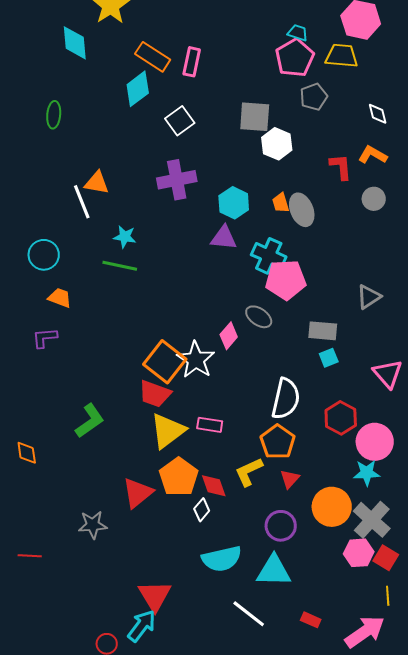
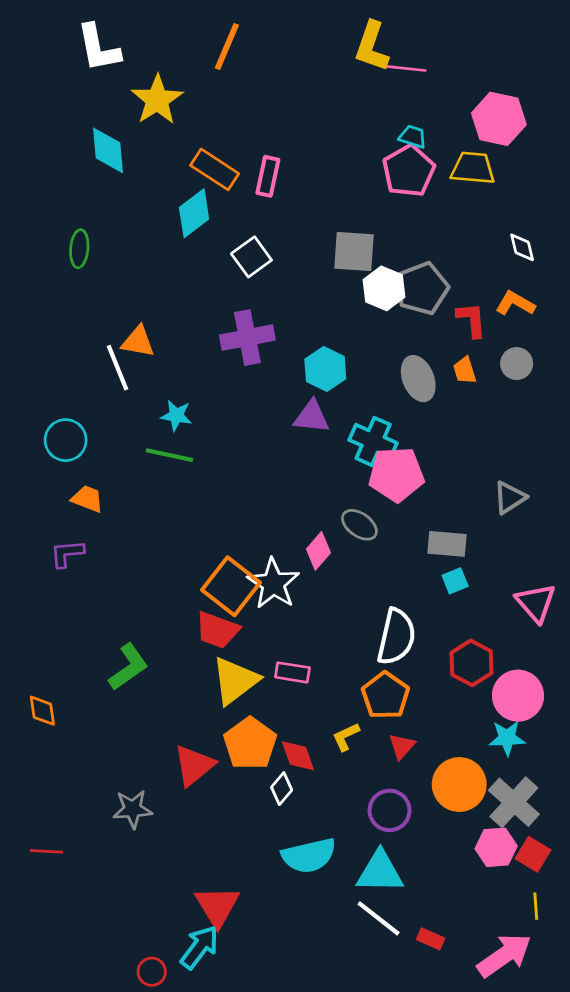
gray pentagon: (314, 97) -> (422, 288), moved, size x1.4
orange trapezoid: (281, 203) -> (465, 370), moved
yellow L-shape: (249, 472) -> (346, 737), size x0.7
white line: (249, 614) -> (379, 918), moved

